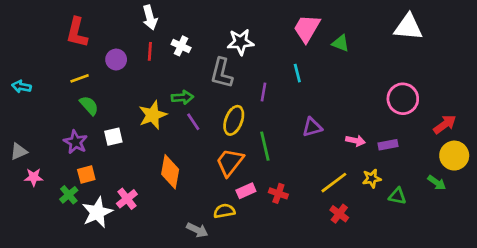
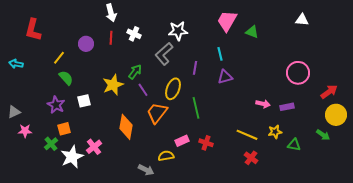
white triangle: (408, 27) -> (302, 20), size x0.6
red L-shape: (77, 32) -> (33, 30), moved
gray L-shape: (222, 73) -> (164, 54), turned 35
yellow line: (80, 78) -> (59, 58), turned -32
green arrow: (182, 97) -> (135, 72), turned -49
purple triangle: (312, 127) -> (225, 77), moved
orange trapezoid: (230, 162) -> (157, 113), moved
yellow line: (334, 183) -> (247, 135), turned 60

